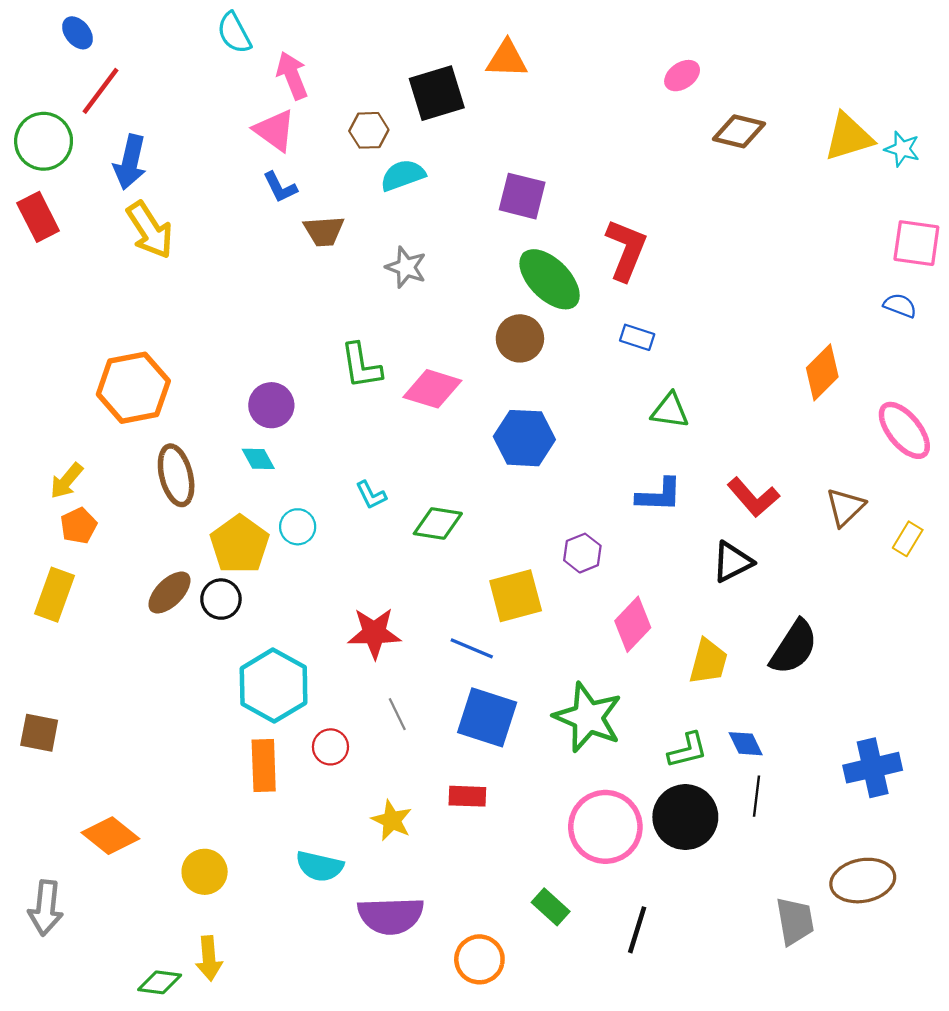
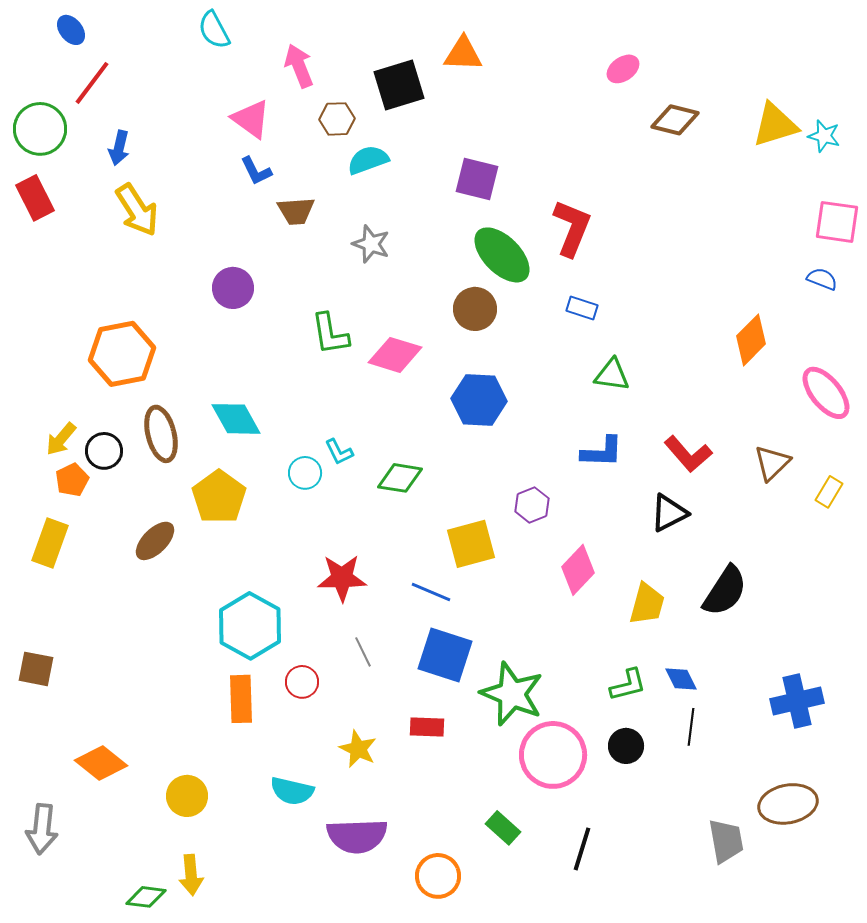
pink arrow: (292, 76) -> (299, 66), moved
blue arrow: (130, 162) -> (119, 148), size x0.7
purple circle: (271, 405) -> (233, 288), moved
cyan diamond: (258, 459) -> (236, 419), size x1.6
cyan circle: (298, 527) -> (305, 473), moved
black circle: (221, 599) -> (104, 451), moved
green star: (588, 717) -> (512, 694), moved
black circle: (685, 817) -> (626, 746), size x0.6

